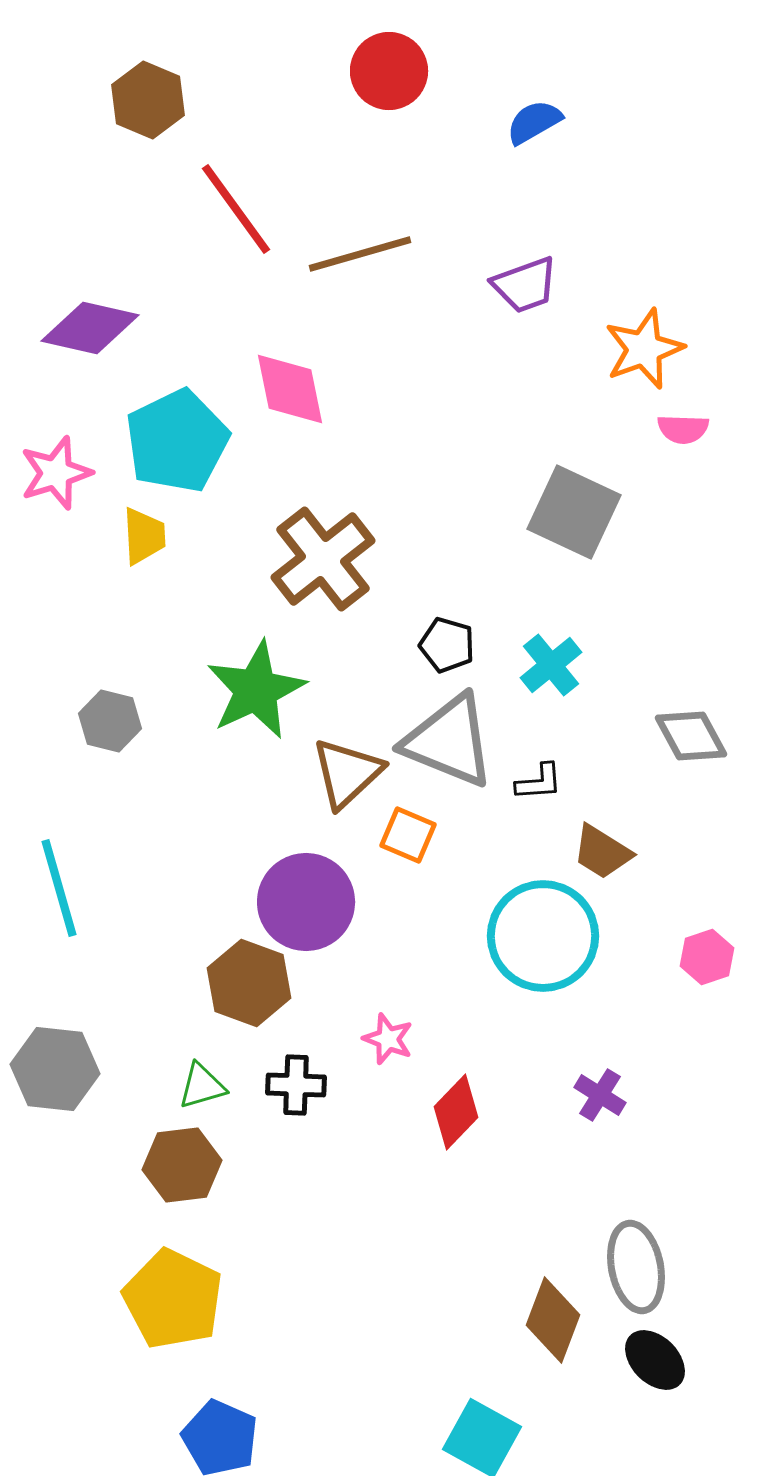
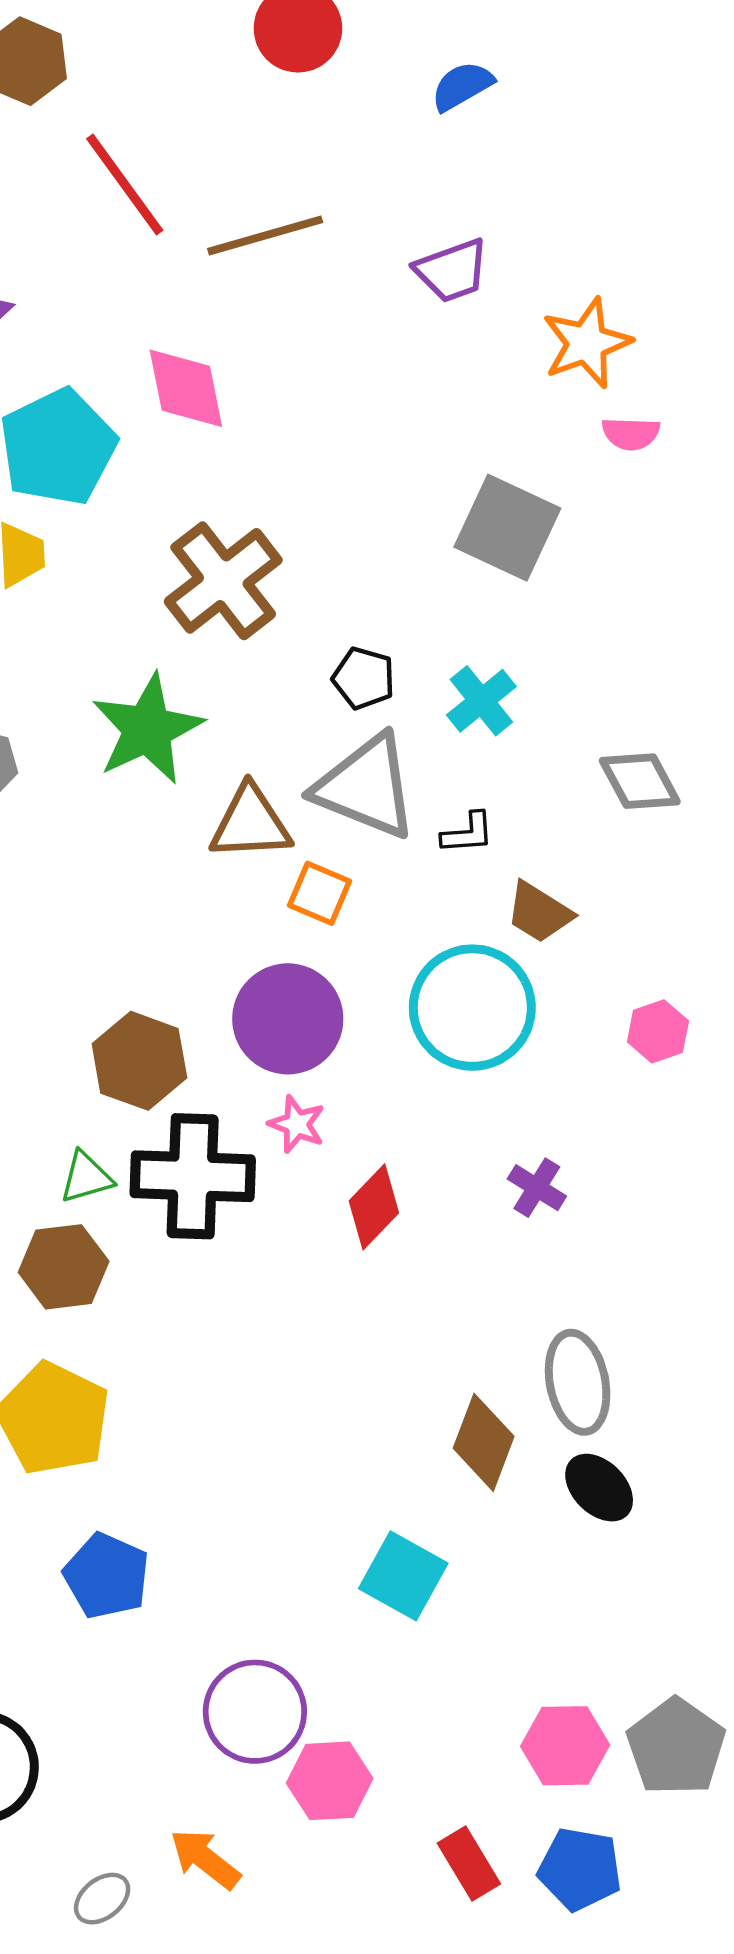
brown triangle: (347, 773) -> (250, 823), turned 40
purple circle: (306, 902) -> (288, 1019), moved
black cross: (296, 1085) -> (193, 1176), size x1.8

